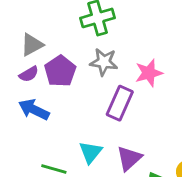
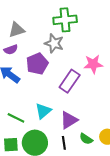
gray star: (104, 62) -> (54, 43), moved
purple pentagon: (60, 71) -> (37, 64), moved

